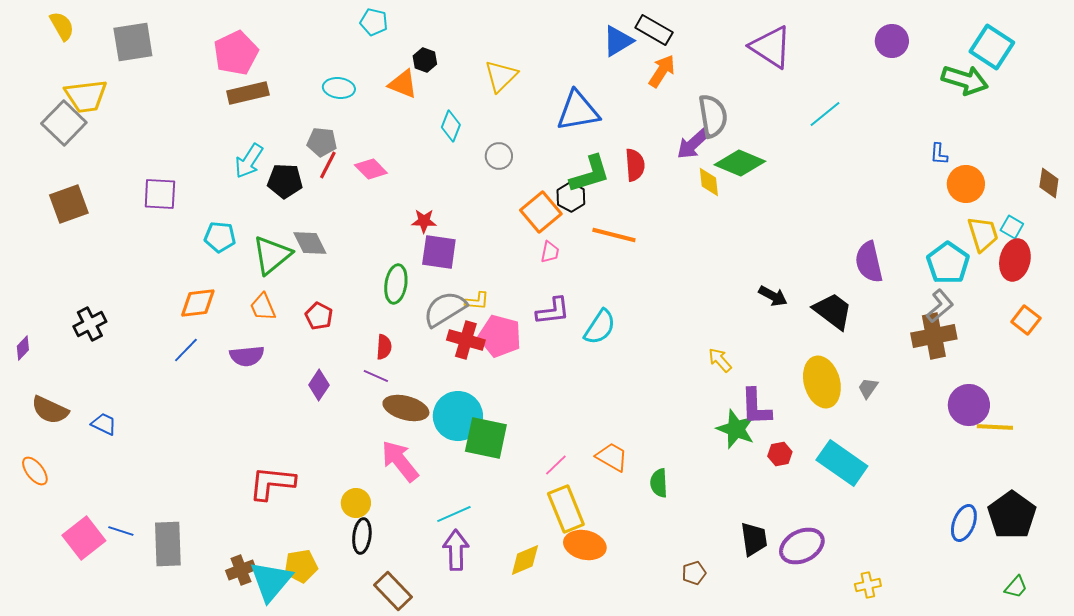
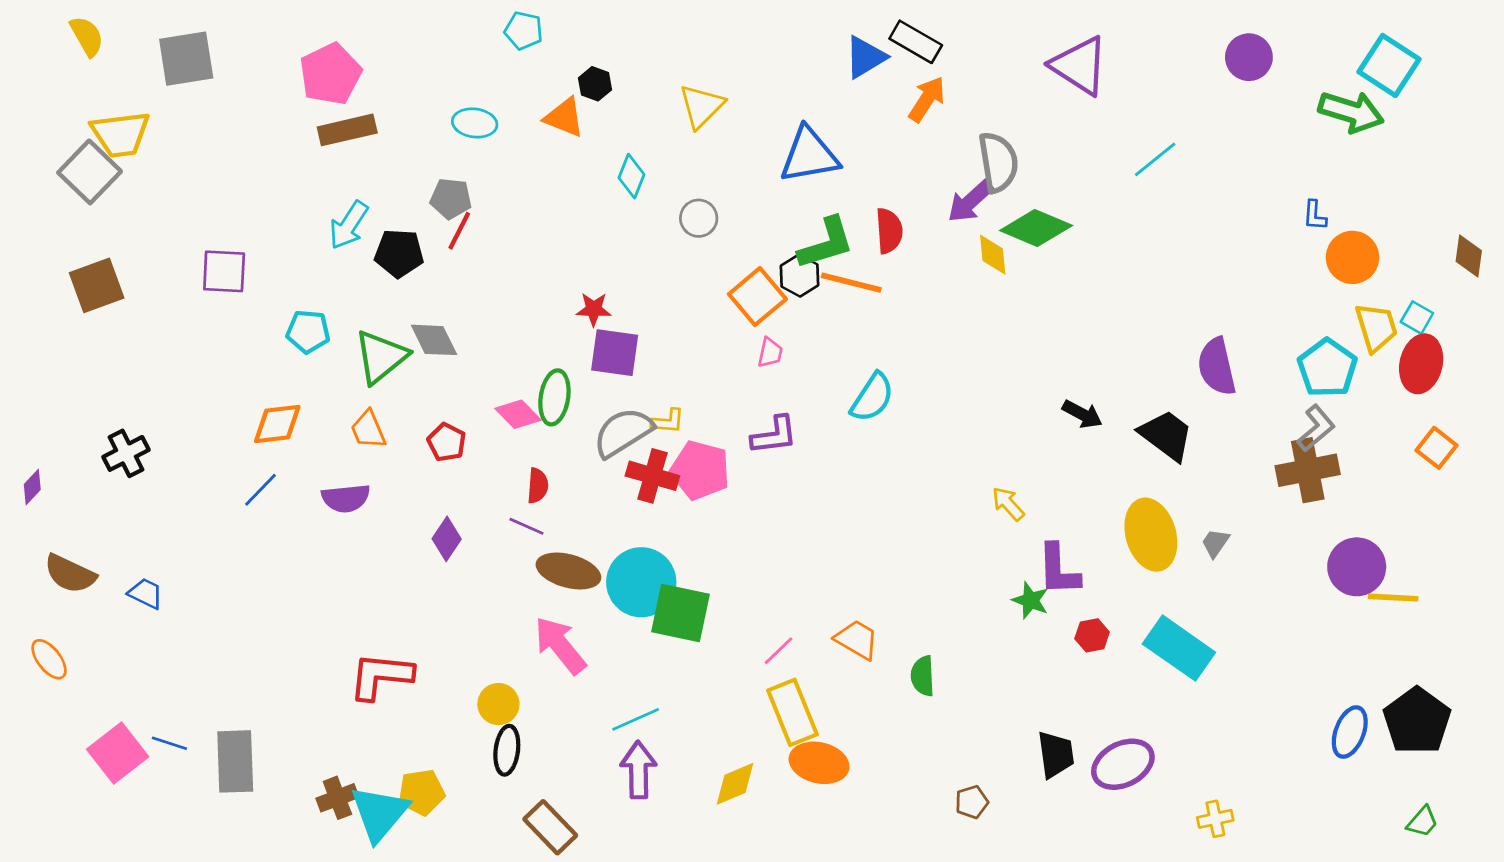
pink diamond: (371, 169) -> (518, 414), moved
orange line: (614, 235) -> (851, 283), moved
cyan semicircle: (600, 327) -> (872, 397), moved
green star: (736, 429) -> (1030, 600), size x0.7

